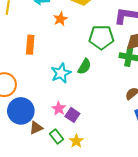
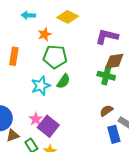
green pentagon: (101, 37) -> (55, 57), moved
purple square: (72, 115) -> (48, 126), size x1.5

